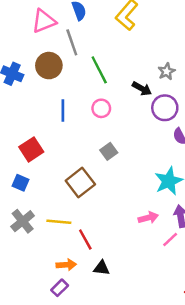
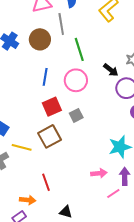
pink circle: (101, 108) -> (76, 80), size x1.5
red square: (31, 149) -> (52, 107), moved
yellow line: (59, 222) -> (22, 147), moved
black triangle: (102, 268) -> (66, 212), moved

